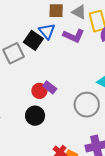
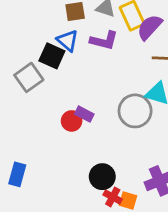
gray circle: (87, 105) -> (135, 111), moved
black circle: (35, 116) -> (102, 177), moved

